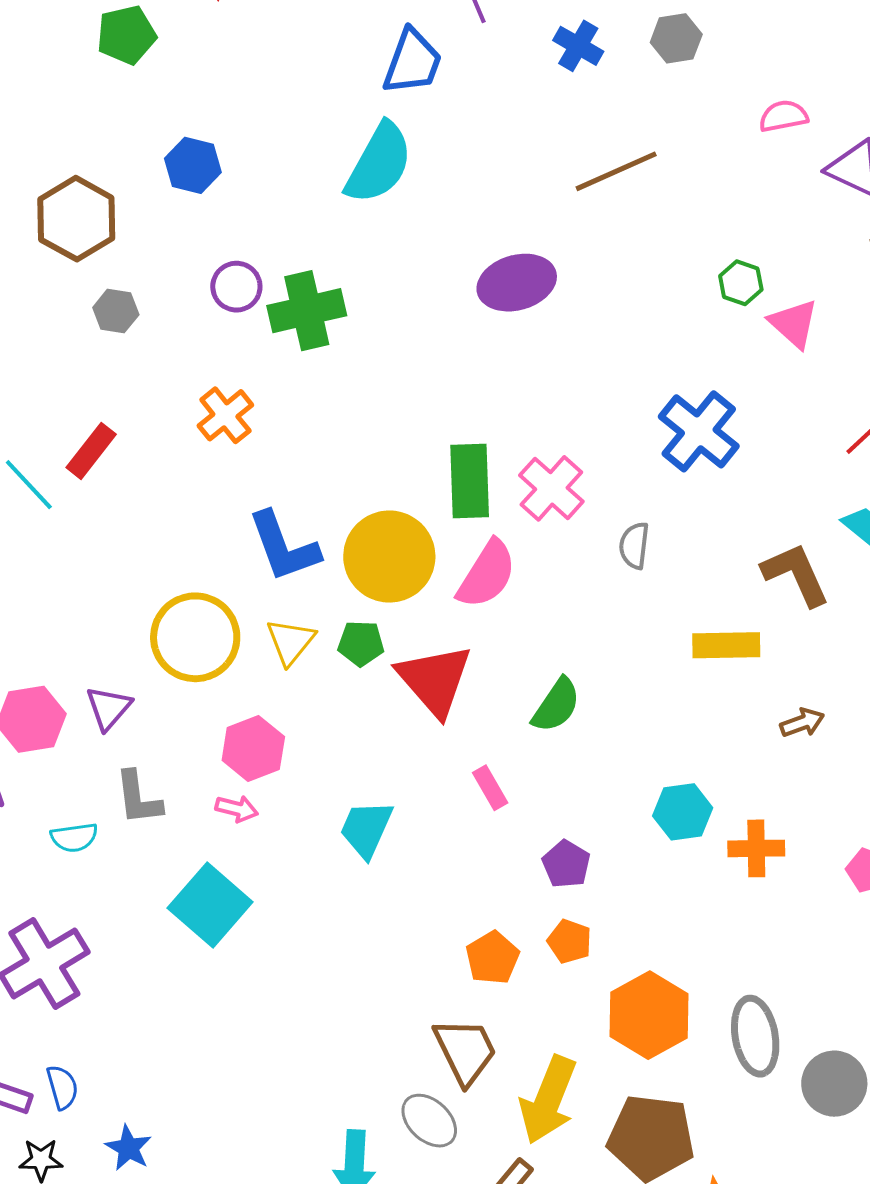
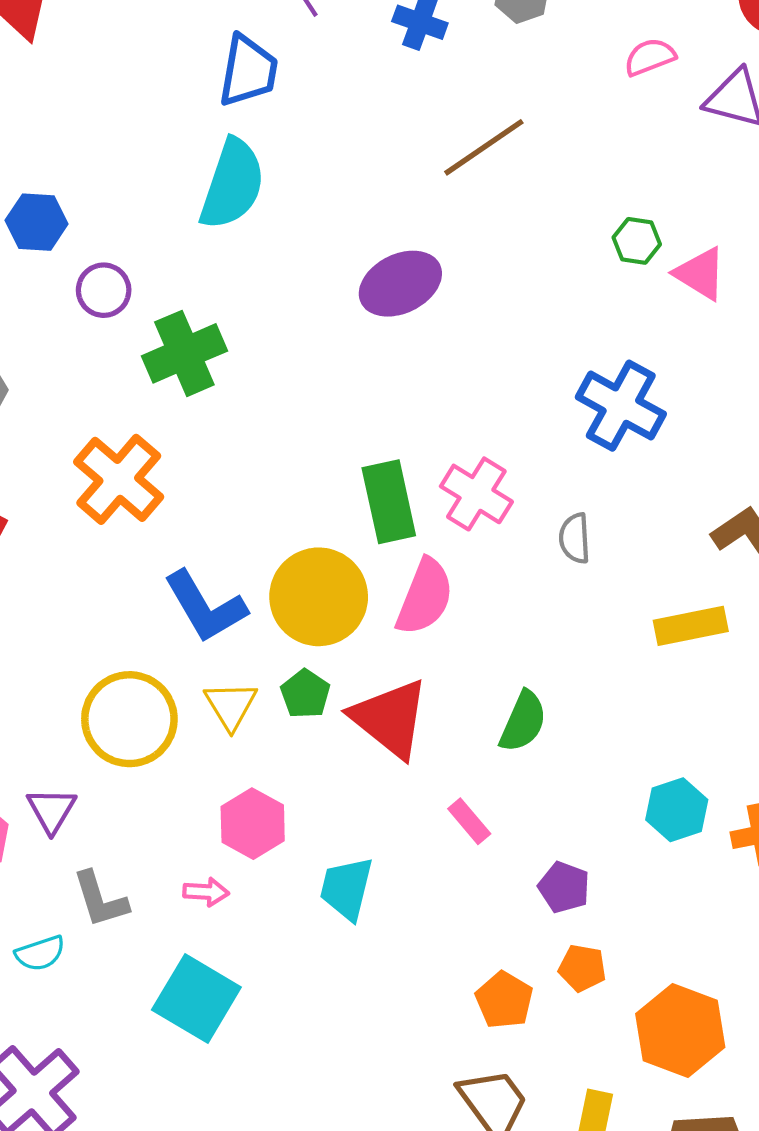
purple circle: (236, 287) -> (104, 290), moved
orange cross: (225, 415) -> (119, 479), size x1.5
green pentagon: (361, 643) -> (305, 694), turned -30
pink hexagon: (253, 748) -> (253, 824), moved

